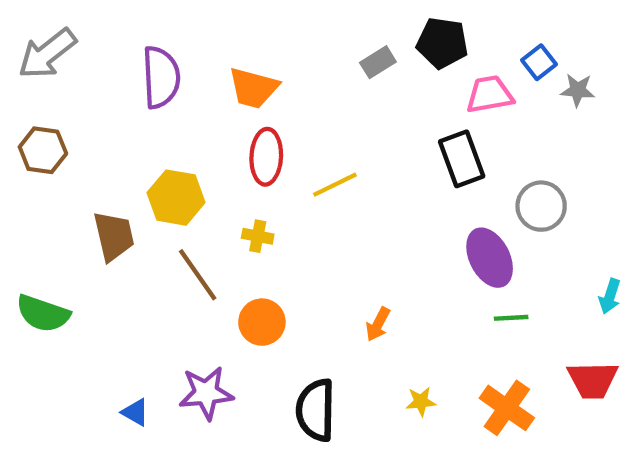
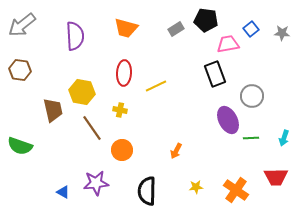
orange trapezoid: (253, 88) -> (126, 28), moved
gray star: (578, 90) -> (282, 33), moved
green line: (511, 318) -> (251, 138), moved

